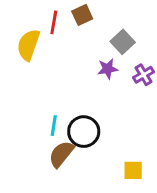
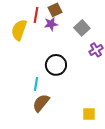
purple star: (108, 69) -> (51, 24), moved
black circle: (84, 132) -> (56, 65), moved

